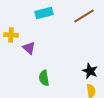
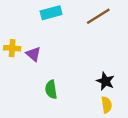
yellow cross: (11, 35) -> (12, 48), moved

